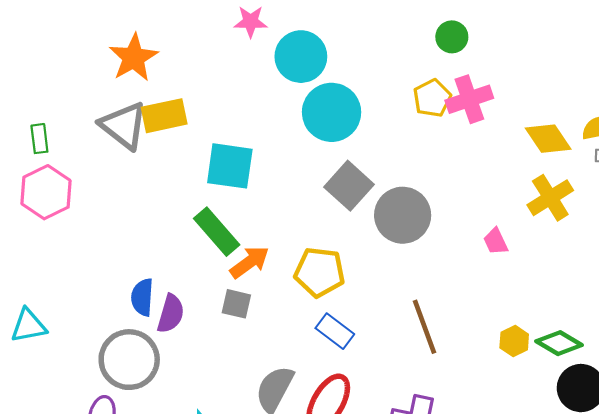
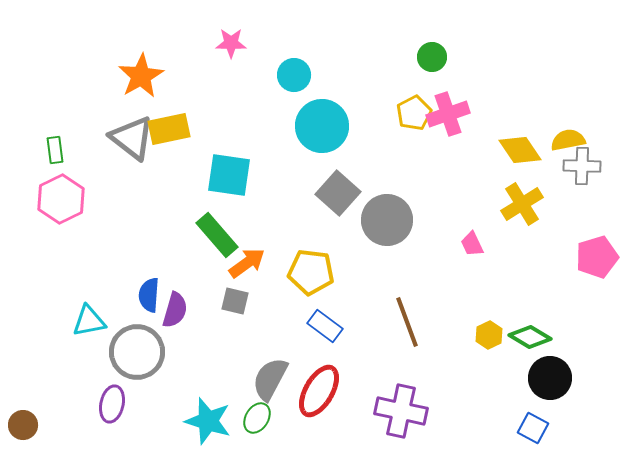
pink star: (251, 22) -> (231, 43), moved
cyan circle: (301, 57) -> (294, 75), size x0.7
cyan triangle: (29, 326) -> (89, 321), moved

